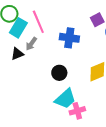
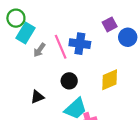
pink line: (38, 22) -> (61, 47), moved
black triangle: (17, 54) -> (37, 97), moved

